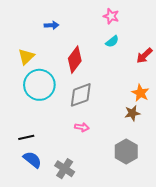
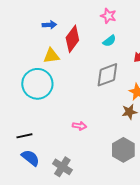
yellow triangle: (26, 57) -> (51, 56), moved, turned 36
red diamond: (75, 60) -> (72, 39), moved
gray diamond: (81, 95) -> (107, 75), moved

